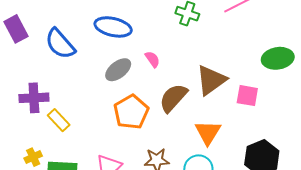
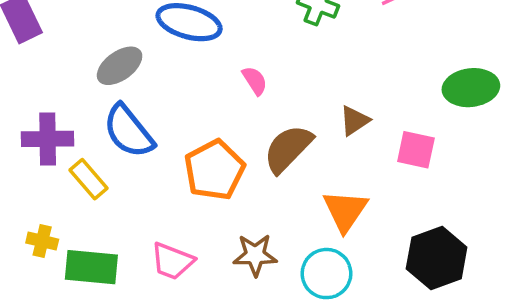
blue semicircle: (60, 44) -> (129, 131), moved
gray ellipse: (118, 70) -> (120, 66), moved
brown triangle: (211, 80) -> (355, 121), size x0.6
yellow cross: (33, 157) -> (42, 241), turned 36

